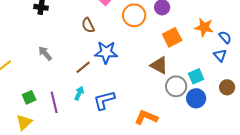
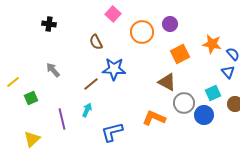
cyan square: (196, 76) -> (213, 93), moved
green square: (29, 97) -> (31, 98), moved
blue L-shape: (104, 100) -> (112, 132), moved
orange L-shape: (146, 117) -> (154, 118), moved

